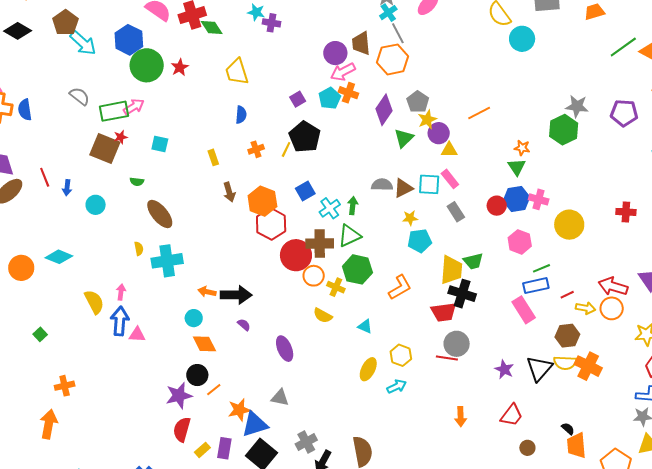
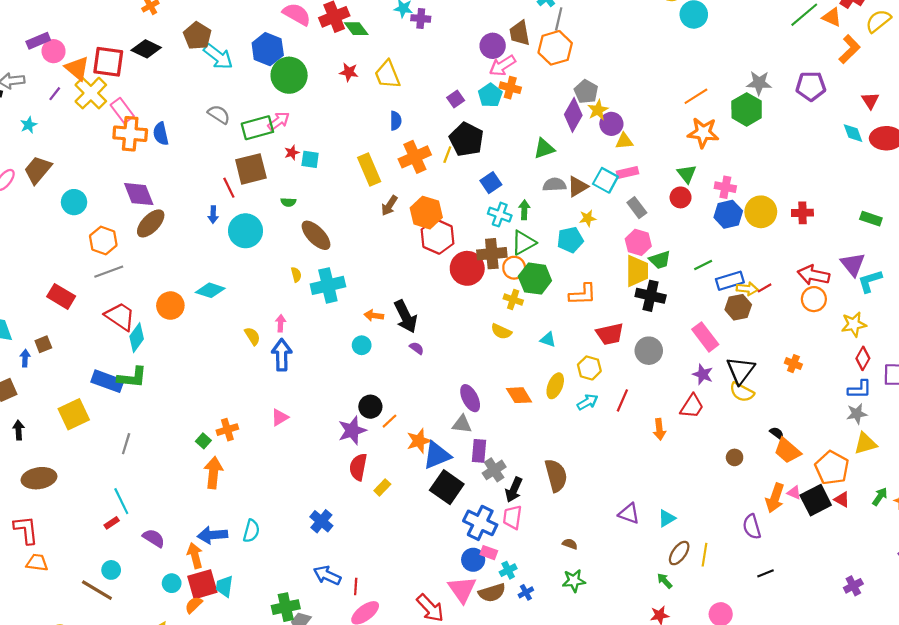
gray line: (398, 33) -> (559, 19), turned 45
red star: (180, 67) -> (349, 72), moved, turned -30
purple diamond: (384, 110) -> (573, 115), moved
orange line: (479, 113) -> (696, 96), moved
red star: (121, 137) -> (292, 153), moved
green triangle: (404, 138) -> (544, 149), moved, turned 30
brown square: (105, 148) -> (251, 169), turned -32
orange star: (522, 148) -> (703, 133), size x1.8
orange cross: (256, 149) -> (415, 157), size x1.8
yellow rectangle: (213, 157) -> (369, 169), size x1.8
green triangle: (517, 167) -> (687, 174), moved
red line: (45, 177) -> (229, 188), moved
pink rectangle: (450, 179) -> (628, 172), turned -60
cyan square: (429, 184) -> (605, 180), turned 30
blue square: (305, 191) -> (491, 183), moved
brown arrow: (229, 192) -> (389, 206), turned 54
blue hexagon: (517, 199) -> (728, 214), moved
cyan circle: (96, 205) -> (246, 231), size x1.6
cyan cross: (330, 208) -> (500, 215), turned -30
red cross: (626, 212) -> (802, 213), moved
cyan pentagon: (420, 241) -> (570, 240), moved
pink hexagon: (520, 242) -> (638, 242), moved
green line: (541, 268) -> (703, 265), moved
orange circle: (314, 276) -> (514, 268), moved
orange L-shape: (400, 287) -> (583, 294), turned 32
black arrow: (236, 295) -> (406, 316), turned 68
yellow semicircle: (94, 302) -> (252, 336), size x0.7
yellow arrow: (586, 308) -> (747, 289), moved
pink rectangle: (524, 310) -> (705, 337), moved
red trapezoid: (444, 312) -> (610, 334), moved
green square: (40, 334) -> (203, 441), moved
pink triangle: (137, 335) -> (280, 417), moved, turned -30
brown hexagon: (567, 336) -> (738, 307), moved
orange diamond: (204, 344) -> (519, 395), moved
purple ellipse: (285, 349) -> (470, 398), moved
red line: (447, 358) -> (622, 400), moved, turned -70
yellow semicircle: (565, 363) -> (742, 392), moved, turned 30
orange cross: (588, 366) -> (793, 364), size x0.6
red trapezoid: (512, 415) -> (692, 406), moved
orange trapezoid: (576, 445) -> (787, 451), turned -40
purple rectangle: (224, 448) -> (479, 451), moved

